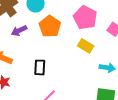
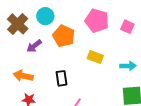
yellow rectangle: (86, 46) -> (95, 57), moved

